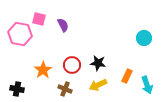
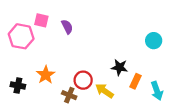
black star: (98, 63) -> (119, 67), moved
red circle: (72, 65) -> (83, 80), moved
yellow arrow: (98, 85) -> (104, 91), turned 60
black cross: (17, 89) -> (18, 85), moved

